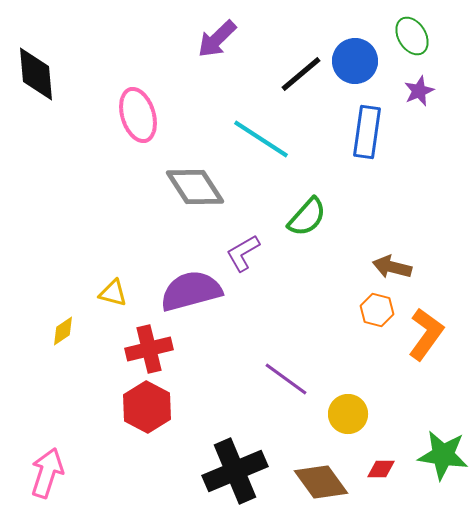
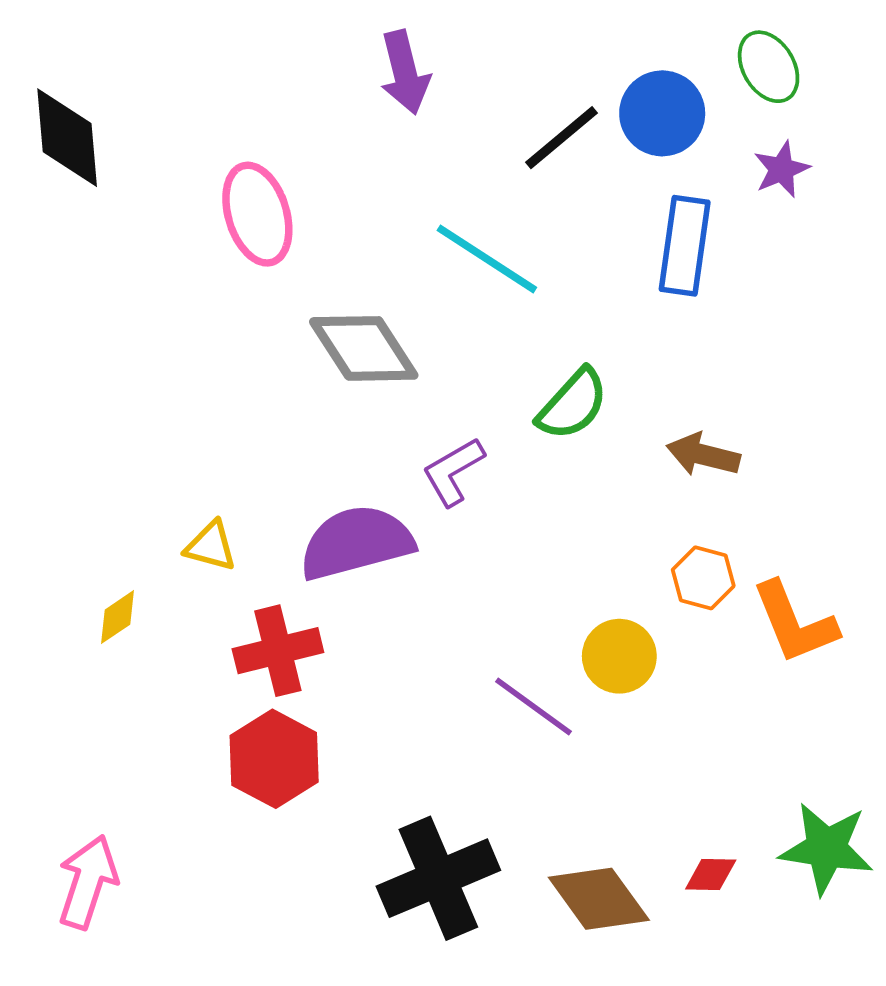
purple arrow: (217, 39) -> (405, 72), turned -60
brown arrow: (392, 267) -> (703, 455), moved
orange L-shape: (426, 334) -> (795, 623), turned 122
yellow circle: (348, 414) -> (619, 656), moved

